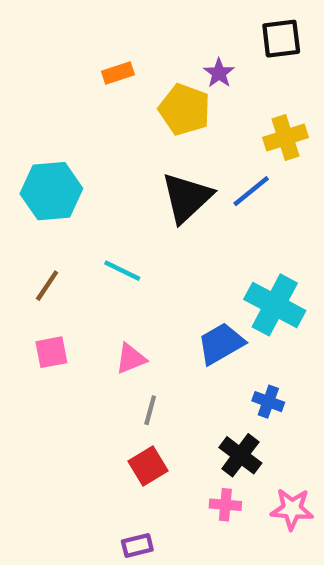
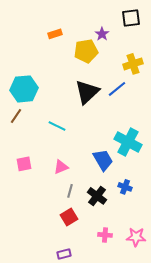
yellow pentagon: (185, 110) -> (86, 51), turned -30
brown line: (47, 286) -> (16, 116), moved
blue trapezoid: (221, 344) -> (103, 160), turned 90
black cross: (240, 455) -> (97, 196), moved

